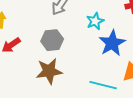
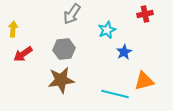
blue star: (112, 43) -> (124, 52), size x0.6

